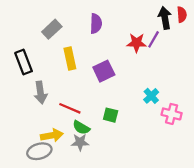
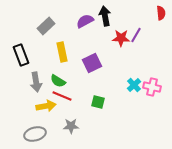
black arrow: (165, 18) -> (105, 16), moved
purple semicircle: (96, 24) -> (85, 21), turned -120
pink cross: (172, 114) -> (152, 87), moved
green semicircle: (81, 128) -> (58, 81), moved
yellow arrow: (52, 135) -> (46, 106), moved

